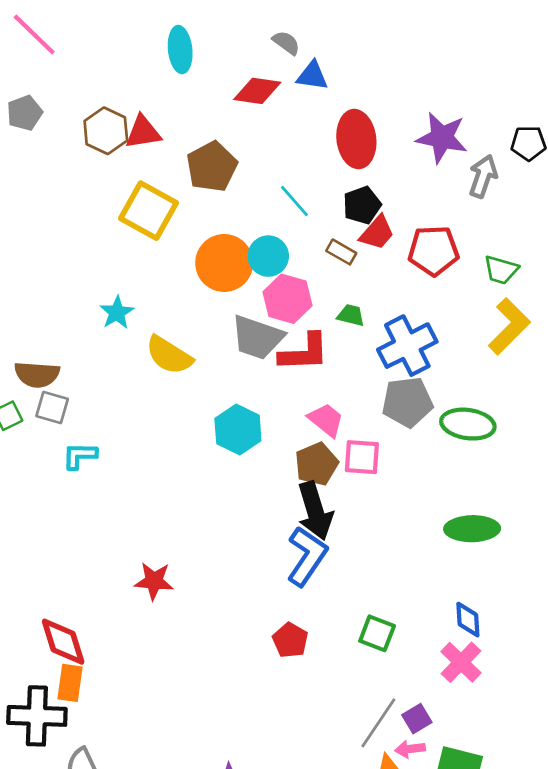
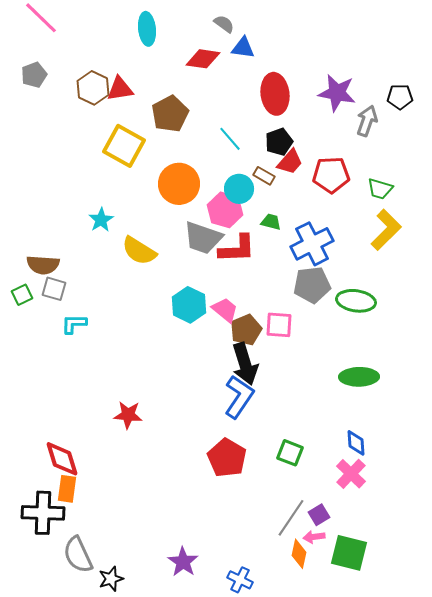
cyan circle: (268, 256) -> (239, 189), moved
pink trapezoid: (326, 420) -> (225, 310), moved
red pentagon: (290, 640) -> (227, 458), size x1.5

